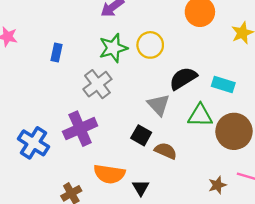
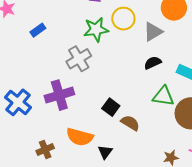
yellow circle: (150, 45) -> (123, 19), moved
blue rectangle: (57, 53) -> (38, 30), moved, turned 35
black semicircle: (183, 78) -> (153, 63), size x0.7
gray triangle: (159, 105) -> (153, 32), moved, turned 35

